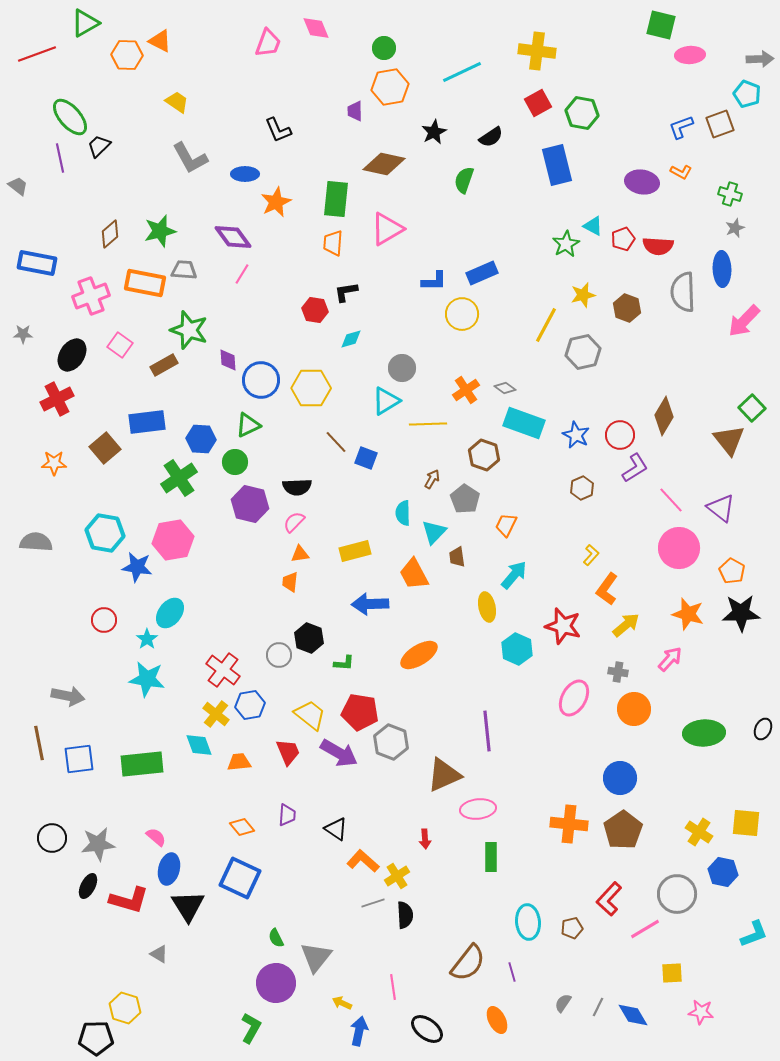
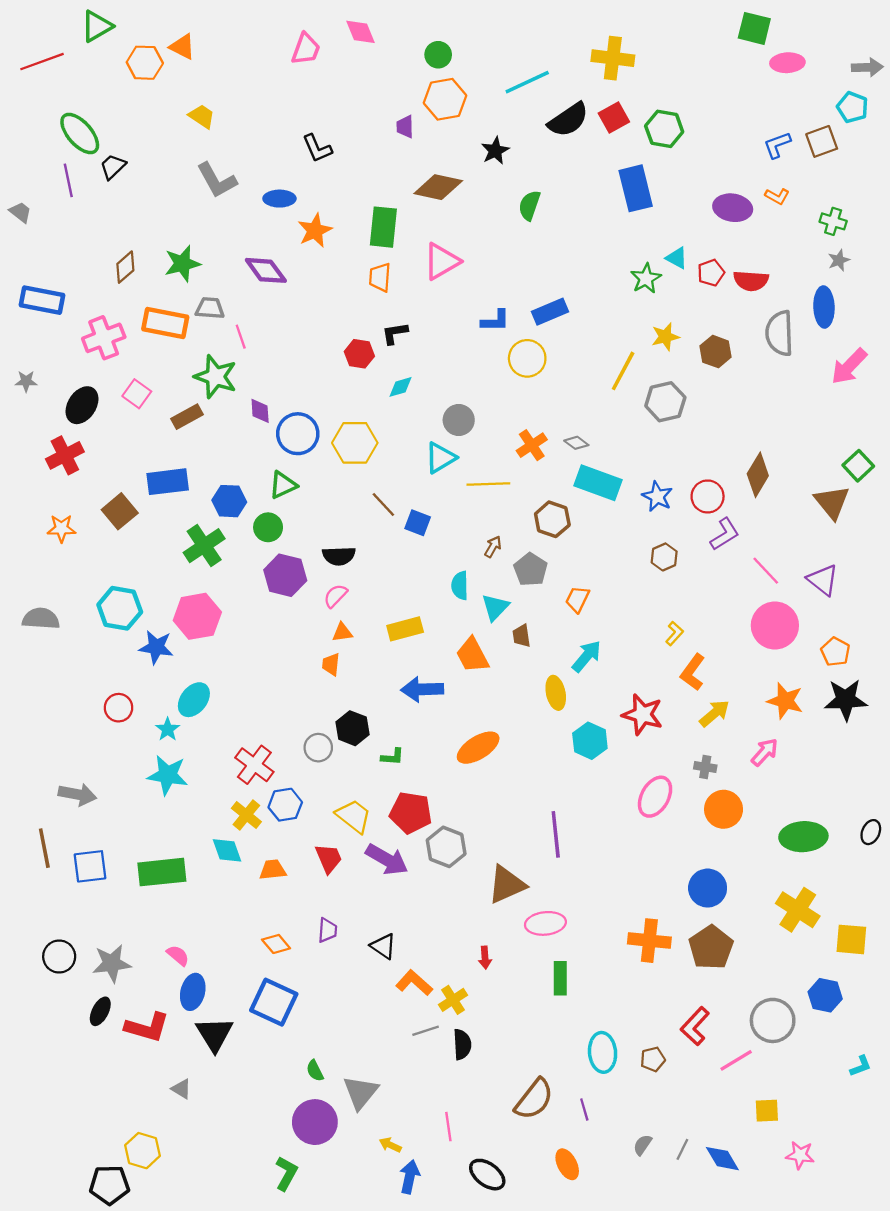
black semicircle: (491, 137) -> (568, 120), moved, size x1.5
pink line: (242, 274) -> (241, 337), moved, turned -50
yellow cross: (699, 832) -> (798, 910), moved, size x1.4
cyan L-shape: (754, 934) -> (861, 1066), size x0.7

